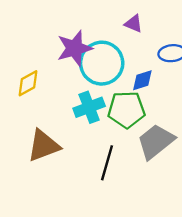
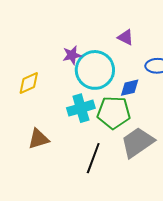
purple star: (75, 48) -> (72, 55), size x0.6
brown triangle: (44, 146) -> (38, 139), size x0.7

